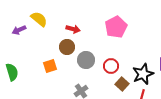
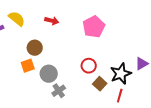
red arrow: (73, 29) -> (52, 21), moved
brown circle: (67, 47) -> (35, 48), moved
gray circle: (86, 60) -> (49, 74), moved

